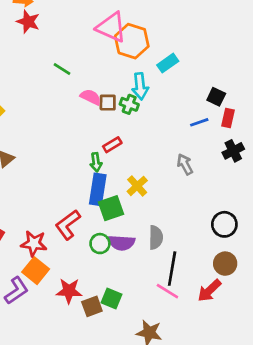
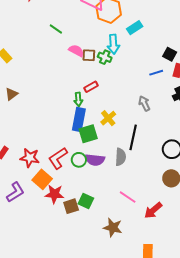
red L-shape: (68, 225) -> (58, 158), moved
black line: (172, 269) -> (133, 137), moved
orange square: (36, 271) -> (42, 179), moved
red arrow: (209, 291) -> (153, 210), moved

